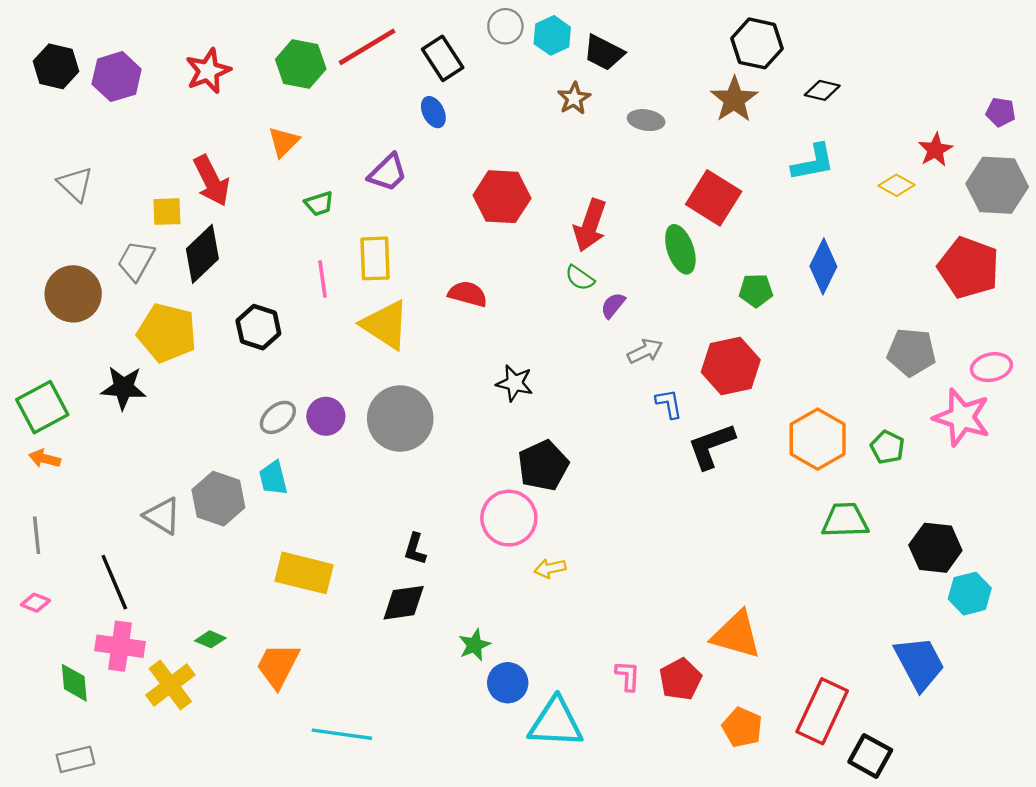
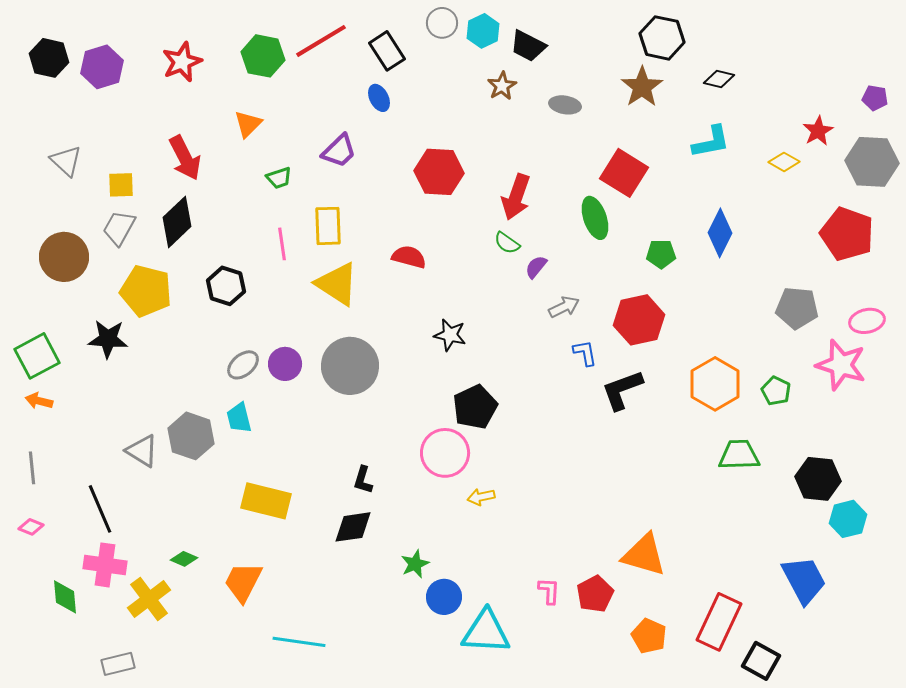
yellow square: (167, 212) -> (121, 185), moved
gray rectangle: (75, 759) -> (118, 664), moved

